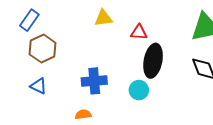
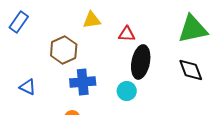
brown hexagon: (43, 49) -> (64, 50), moved

